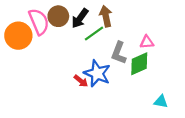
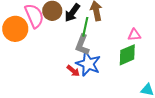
green line: (94, 33) -> (85, 27), turned -42
gray L-shape: (119, 53) -> (82, 45), moved

